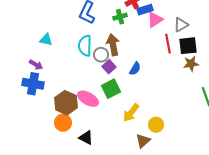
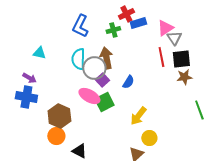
pink triangle: (155, 20) -> (165, 28), moved
gray triangle: (181, 25) -> (174, 38), turned -35
gray circle: (101, 55) -> (94, 68), size x1.5
pink ellipse: (88, 99) -> (89, 96), moved
yellow arrow: (131, 113) -> (138, 116), moved

